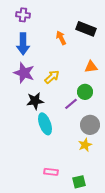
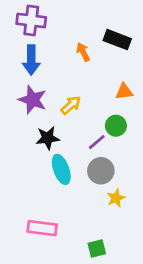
purple cross: (23, 15) -> (31, 20), size x1.5
gray circle: (90, 125) -> (101, 171), moved
pink rectangle: (51, 172) -> (42, 228), moved, size x1.5
green square: (79, 182) -> (97, 249), moved

